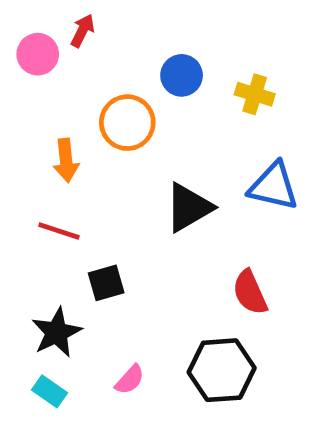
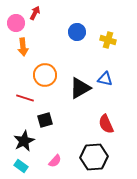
orange circle: (127, 123) -> (45, 75), moved
orange arrow: (66, 160) -> (23, 47), moved
blue triangle: (274, 186) -> (105, 79), moved, size x0.7

